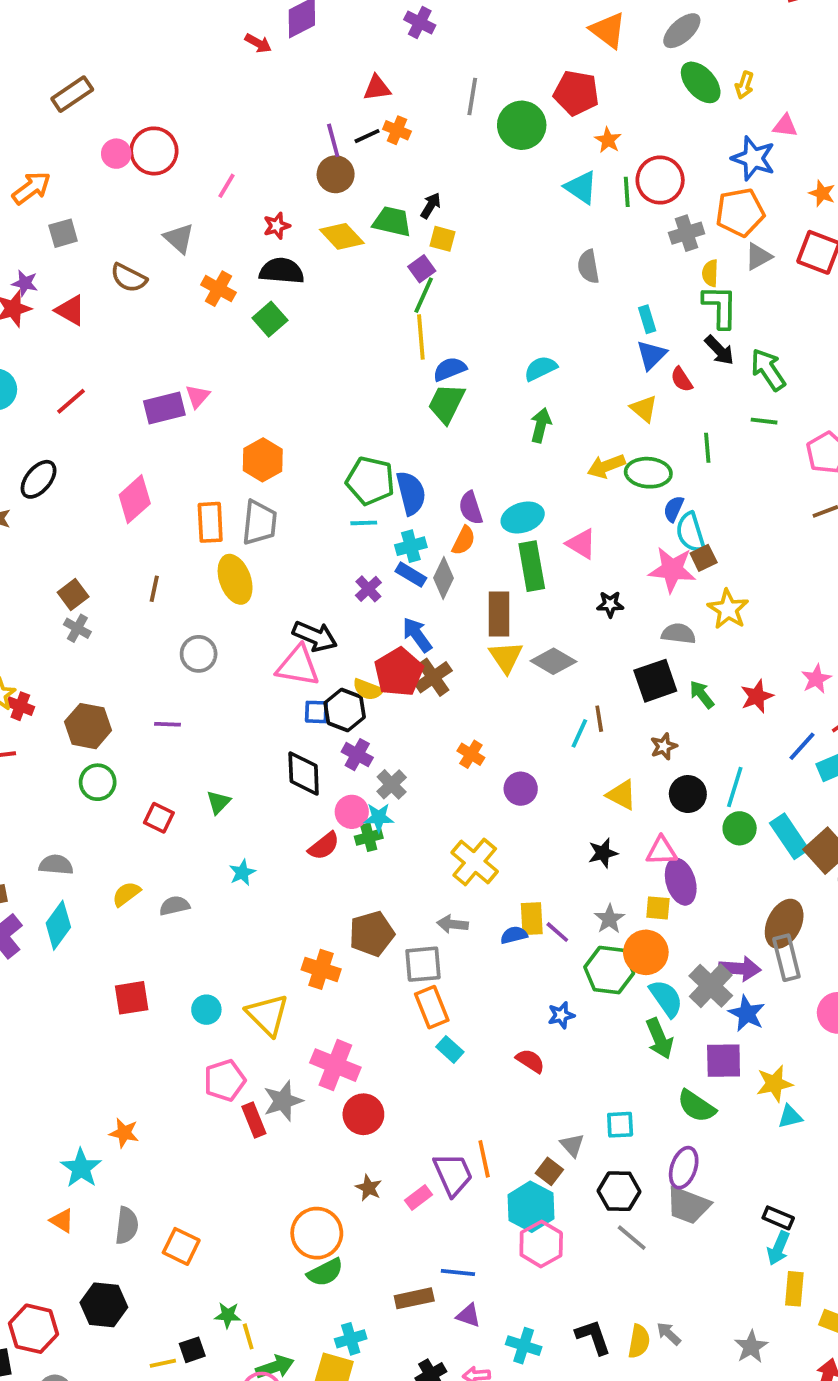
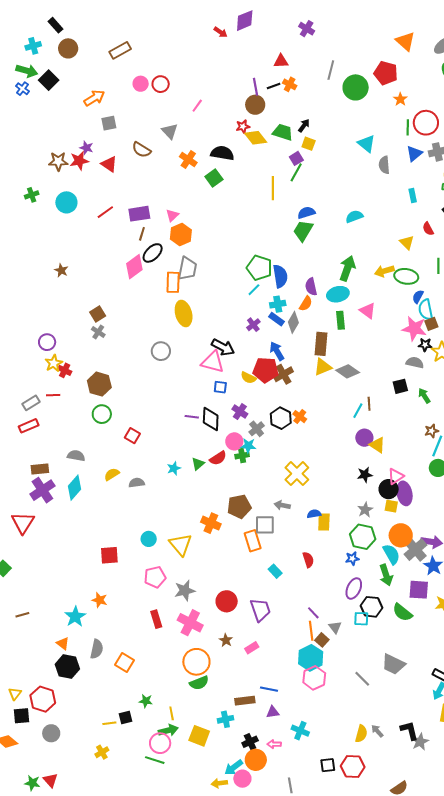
red circle: (154, 151) -> (161, 84), size x0.7
cyan triangle: (581, 187) -> (367, 144), moved
red star: (277, 226) -> (243, 127), moved
yellow line: (421, 337) -> (273, 188), moved
blue triangle: (651, 355) -> (414, 154), moved
purple rectangle: (164, 408) -> (139, 214), moved
green arrow: (541, 425) -> (347, 268), moved, size x1.4
orange hexagon: (263, 460) -> (181, 234), moved
black ellipse: (39, 479) -> (153, 253), moved
gray trapezoid: (260, 523) -> (187, 269), moved
cyan line: (364, 523) -> (254, 290), turned -48
green rectangle: (532, 566) -> (340, 320), size x0.7
brown line: (154, 589) -> (142, 234), moved
black star: (610, 604) -> (425, 345), moved
yellow triangle: (506, 657) -> (323, 367), turned 36
red pentagon: (399, 672) -> (266, 370), turned 30
black square: (655, 681) -> (400, 386), size x0.7
black hexagon: (345, 710) -> (281, 418), moved
purple line: (167, 724) -> (192, 417), moved
brown star: (664, 746) -> (432, 431), moved
purple circle: (521, 789) -> (364, 438), moved
black circle: (688, 794) -> (389, 489), moved
green triangle: (218, 802) -> (198, 464), moved
pink triangle: (662, 851) -> (396, 476), turned -36
yellow rectangle: (532, 919) -> (324, 522), moved
purple line: (557, 932) -> (313, 613), moved
orange circle: (646, 952) -> (401, 535), moved
red square: (132, 998) -> (109, 555), moved
orange rectangle: (432, 1007) -> (253, 541), moved
blue star: (561, 1015) -> (352, 558), moved
red semicircle: (530, 1061) -> (308, 560), moved, turned 35
pink cross: (335, 1065) -> (190, 623), moved
red rectangle: (254, 1120) -> (156, 619), moved
orange line: (484, 1159) -> (311, 631), moved
purple ellipse: (684, 1168) -> (354, 589), moved
purple trapezoid: (453, 1174) -> (260, 610), moved
black hexagon: (619, 1191) -> (371, 607), moved
black hexagon: (104, 1305) -> (67, 667), moved
purple triangle: (468, 1315) -> (273, 712), turned -32
yellow line: (248, 1336) -> (172, 713), moved
black L-shape: (593, 1337) -> (409, 731), moved
cyan cross: (351, 1339) -> (225, 719), moved

